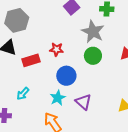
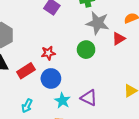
gray star: (93, 32) -> (98, 23), moved
blue circle: (66, 76) -> (51, 78), moved

